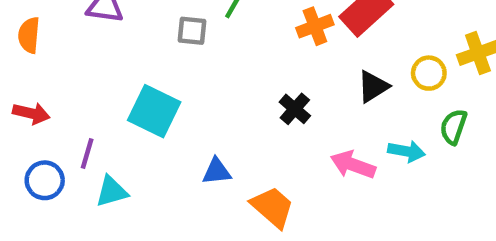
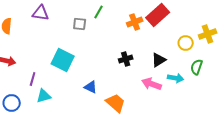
black triangle: (373, 87) -> (159, 60), moved
black cross: (295, 109) -> (126, 59), turned 32
blue triangle: (217, 171) -> (91, 87), turned 32
blue circle: (45, 180) -> (12, 103), moved

